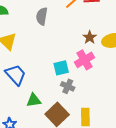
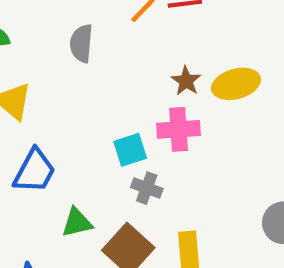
pink cross: (85, 60) -> (179, 129), turned 30
blue trapezoid: (16, 75) -> (34, 171), turned 75

